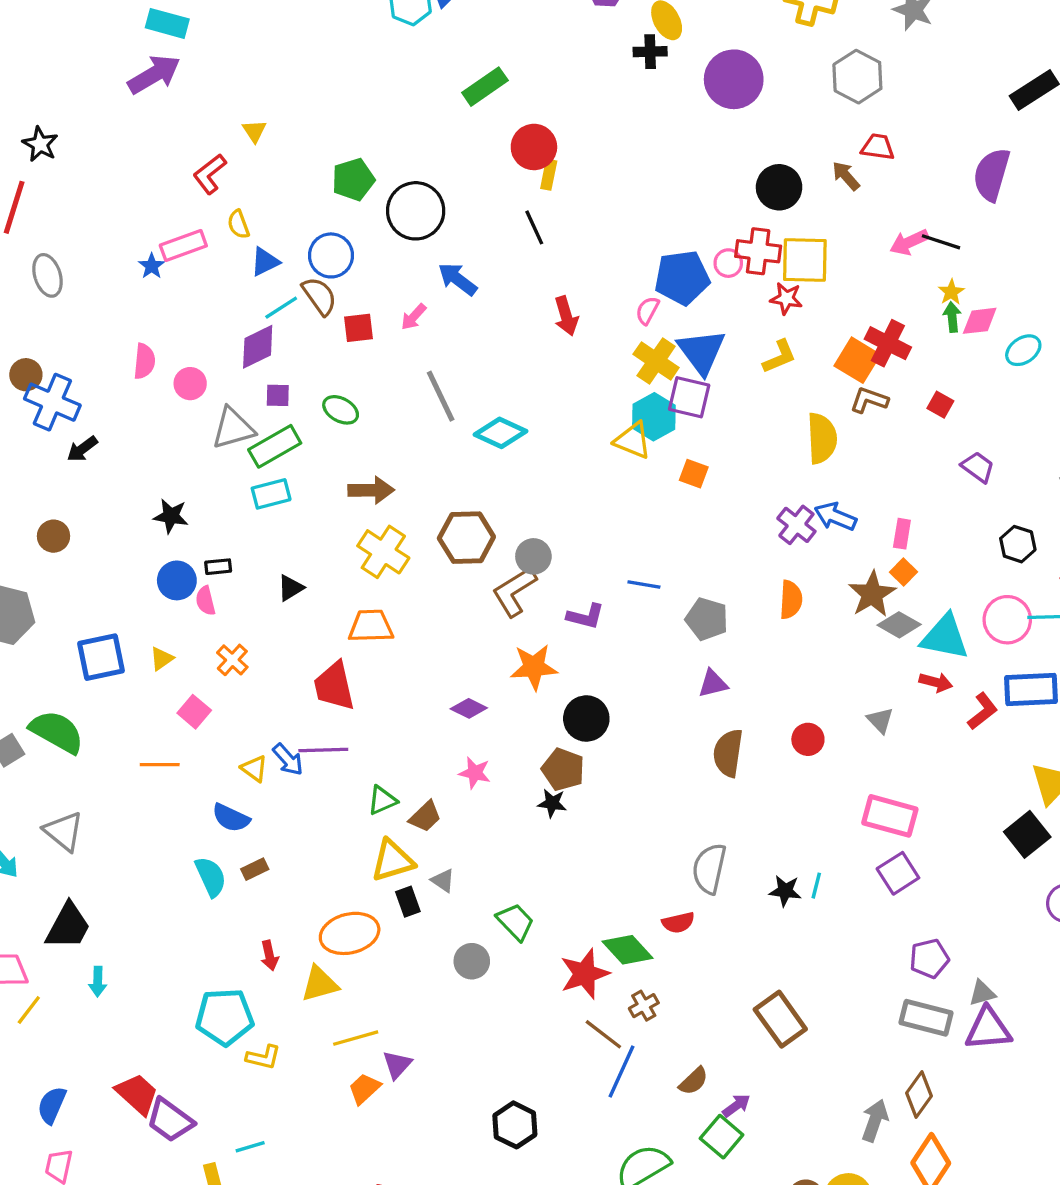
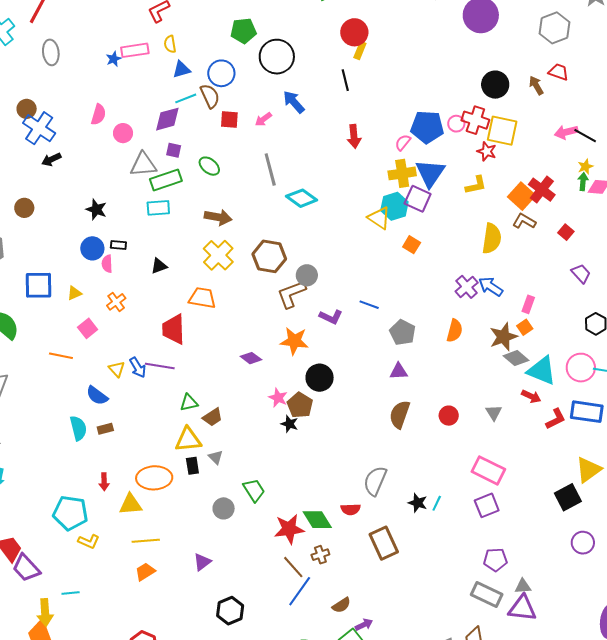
yellow cross: (656, 361) -> (402, 173), turned 36
pink star: (475, 773) -> (278, 398), moved
brown rectangle: (780, 1019) -> (384, 543), moved
purple triangle: (397, 1065) -> (202, 562), moved

